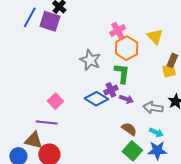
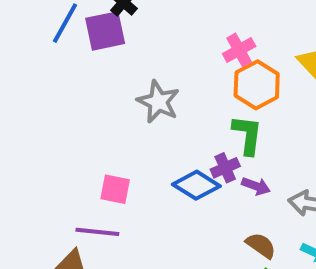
purple square: (50, 21) -> (105, 31), turned -30
gray star: (90, 60) -> (158, 102), moved
pink square: (55, 101) -> (115, 189), turned -35

